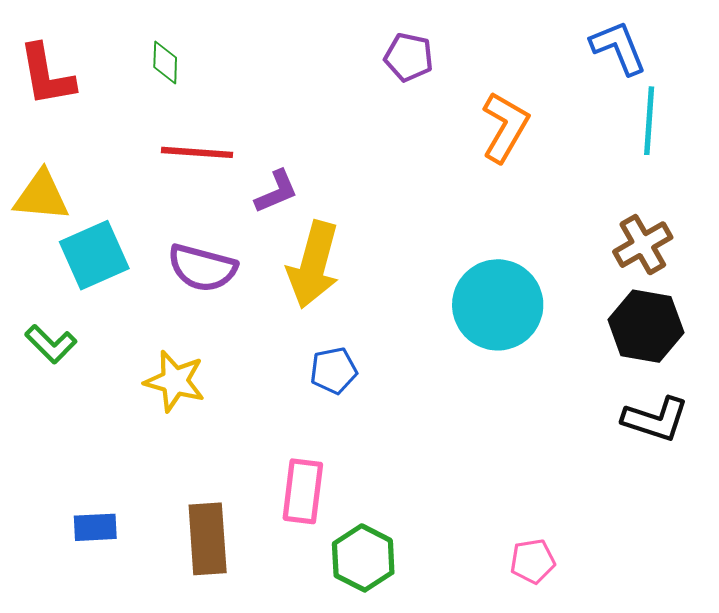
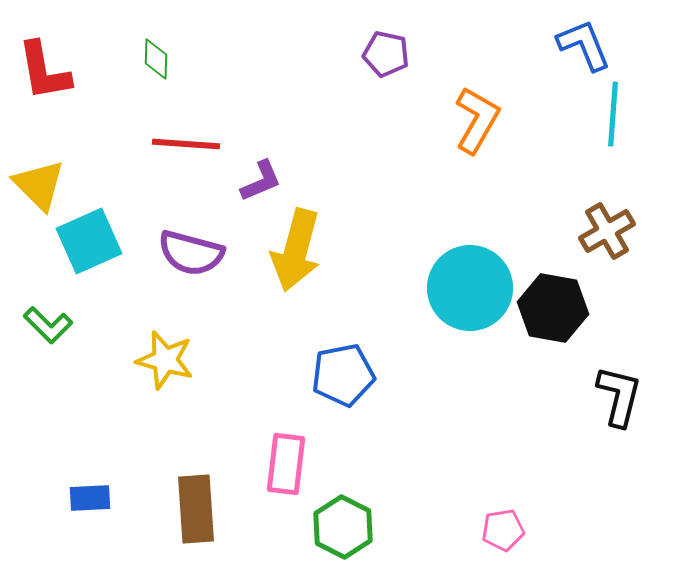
yellow triangle: (41, 196) -> (39, 185), turned 40
black hexagon: (646, 326) -> (553, 308), moved
blue pentagon: (334, 371) -> (343, 375), moved, size x1.4
black L-shape: (655, 419) -> (619, 396), turned -94

